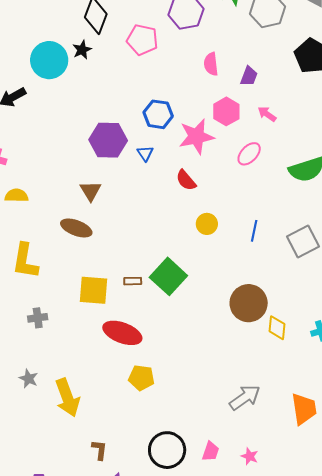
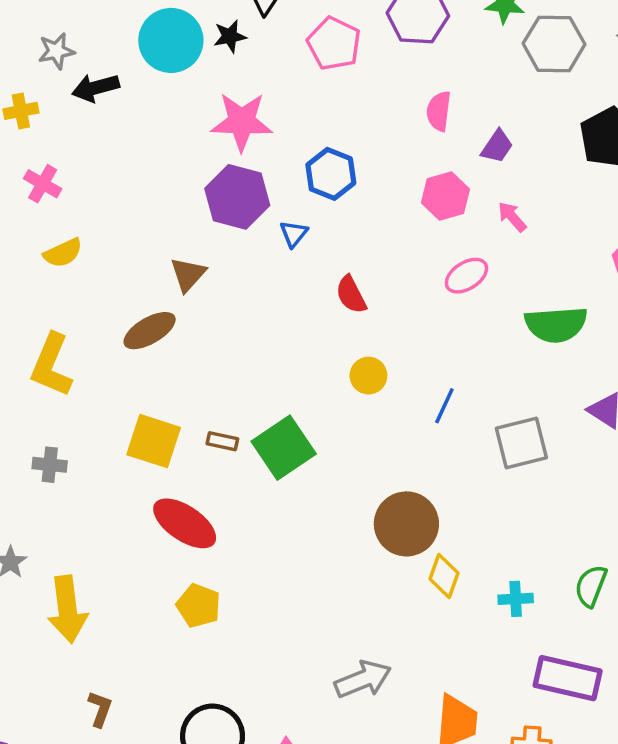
pink star: (196, 137) -> (242, 122), moved
yellow semicircle: (17, 196) -> (63, 253), turned 140
brown ellipse: (76, 228) -> (150, 331), turned -64

